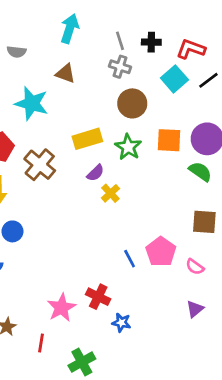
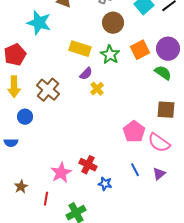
yellow rectangle: (87, 139) -> (80, 49), turned 35
orange square: (169, 140) -> (140, 50), turned -30
brown cross: (40, 165) -> (48, 90), moved
blue line: (130, 259) -> (135, 170), moved
pink semicircle: (195, 267) -> (159, 143), size x1.6

